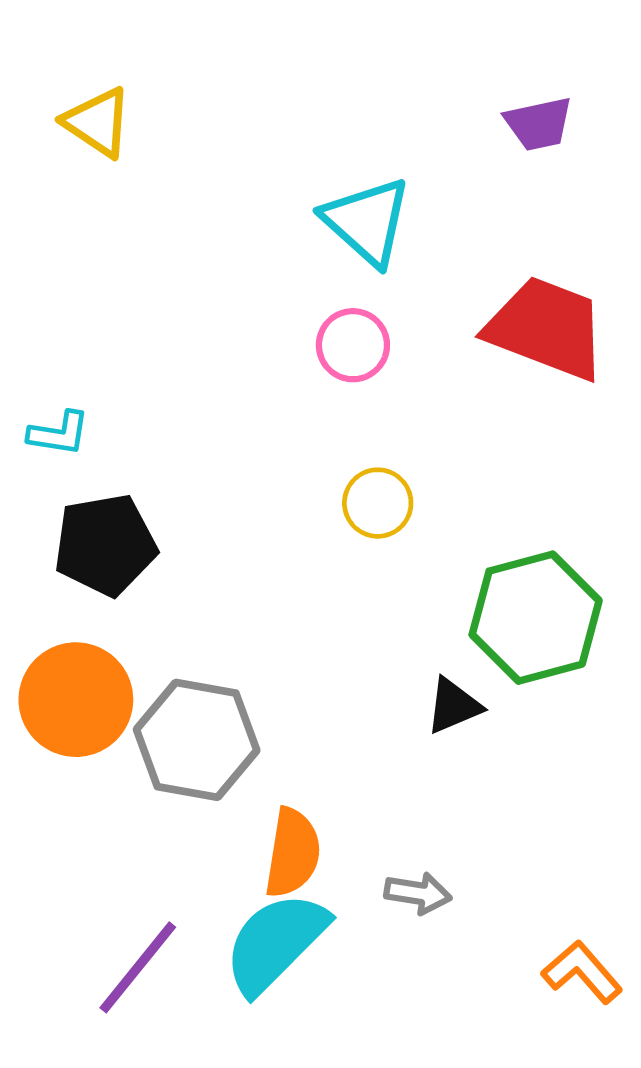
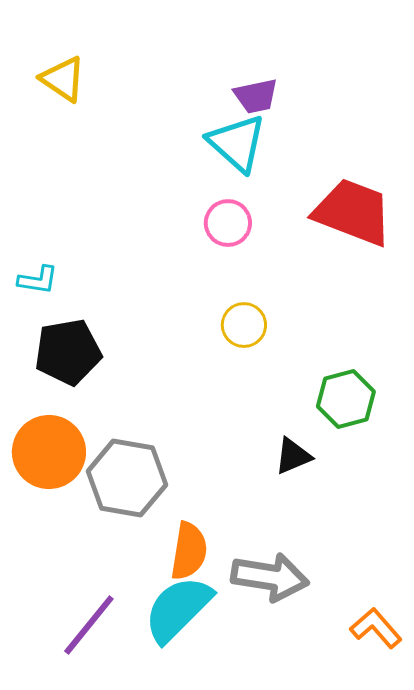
purple trapezoid: (539, 124) -> (256, 96), moved
green hexagon: (536, 618) -> (346, 399), size x0.7
gray arrow: (418, 893) -> (270, 577), size x1.8

